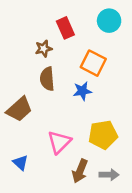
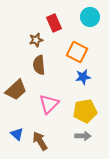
blue star: (82, 91) -> (83, 77), moved
pink triangle: (59, 142) -> (49, 104), moved
brown arrow: (80, 171) -> (40, 141), moved, turned 126
gray arrow: (109, 175) -> (83, 136), moved

